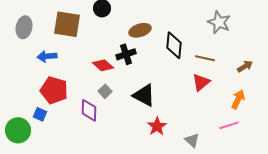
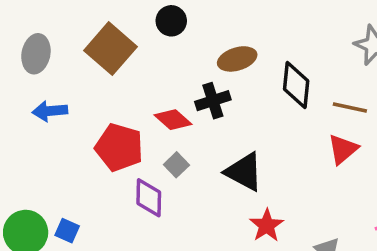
brown square: (67, 24) -> (111, 49), turned 32
blue arrow: (47, 56) -> (50, 111), moved
red pentagon: (54, 90) -> (119, 147), moved
blue square: (40, 114) -> (67, 231), moved

